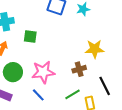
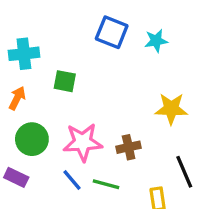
brown cross: (79, 69) -> (129, 147), moved
green line: (72, 94) -> (106, 184), moved, turned 42

